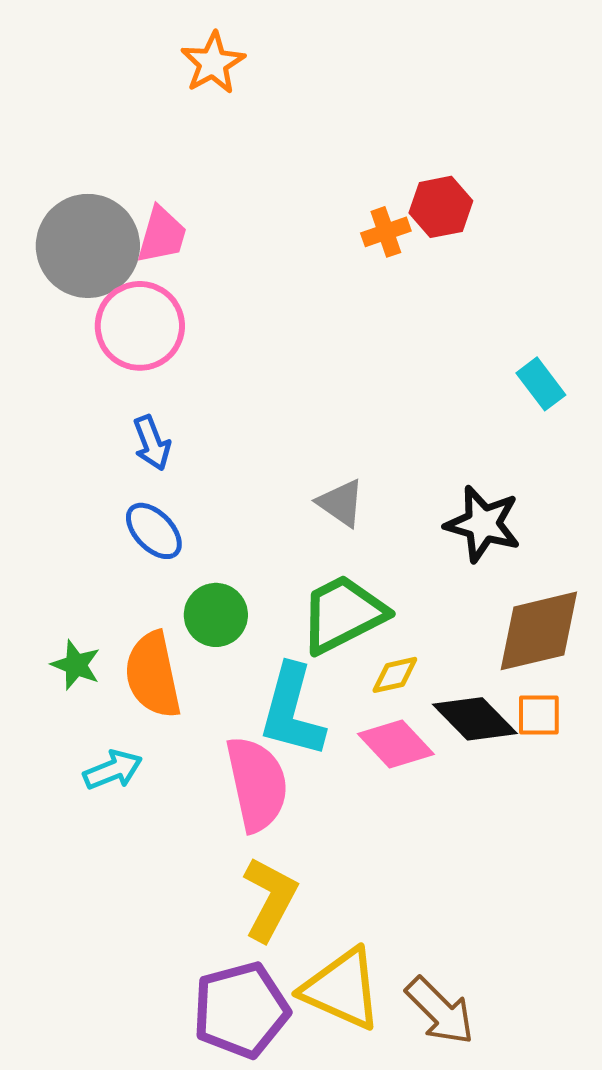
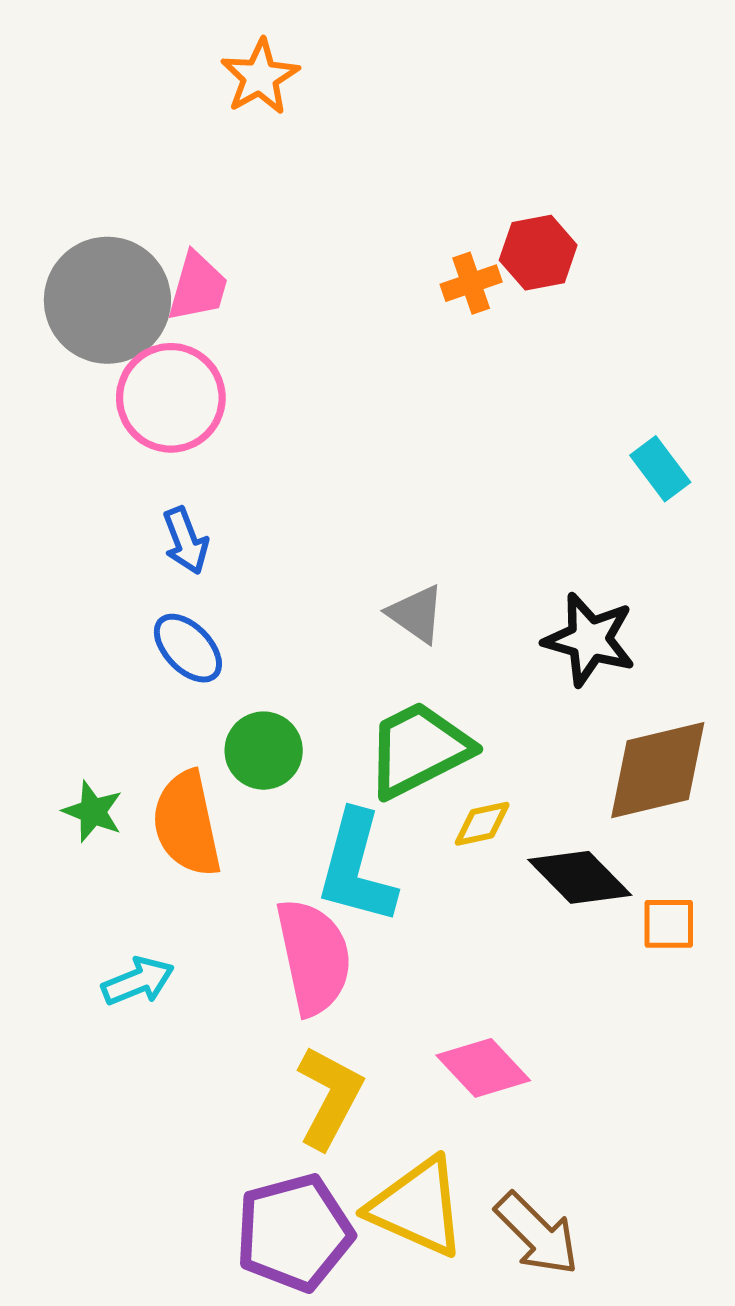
orange square: (539, 715) -> (669, 924), moved
pink diamond: (396, 744) -> (483, 1068), moved
cyan arrow: (113, 770) -> (138, 981), moved

